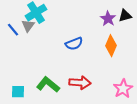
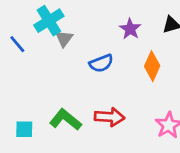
purple star: (108, 19) -> (130, 29), moved
gray triangle: (28, 26) -> (64, 39), moved

